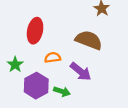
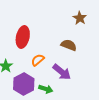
brown semicircle: (89, 40) -> (69, 45), size x0.7
orange semicircle: (53, 58) -> (38, 60), turned -32

